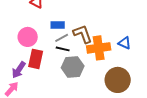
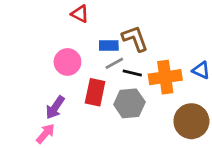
brown L-shape: (83, 34) -> (135, 39), moved
black line: (63, 49) -> (132, 73), moved
red rectangle: (36, 59) -> (95, 92), moved

